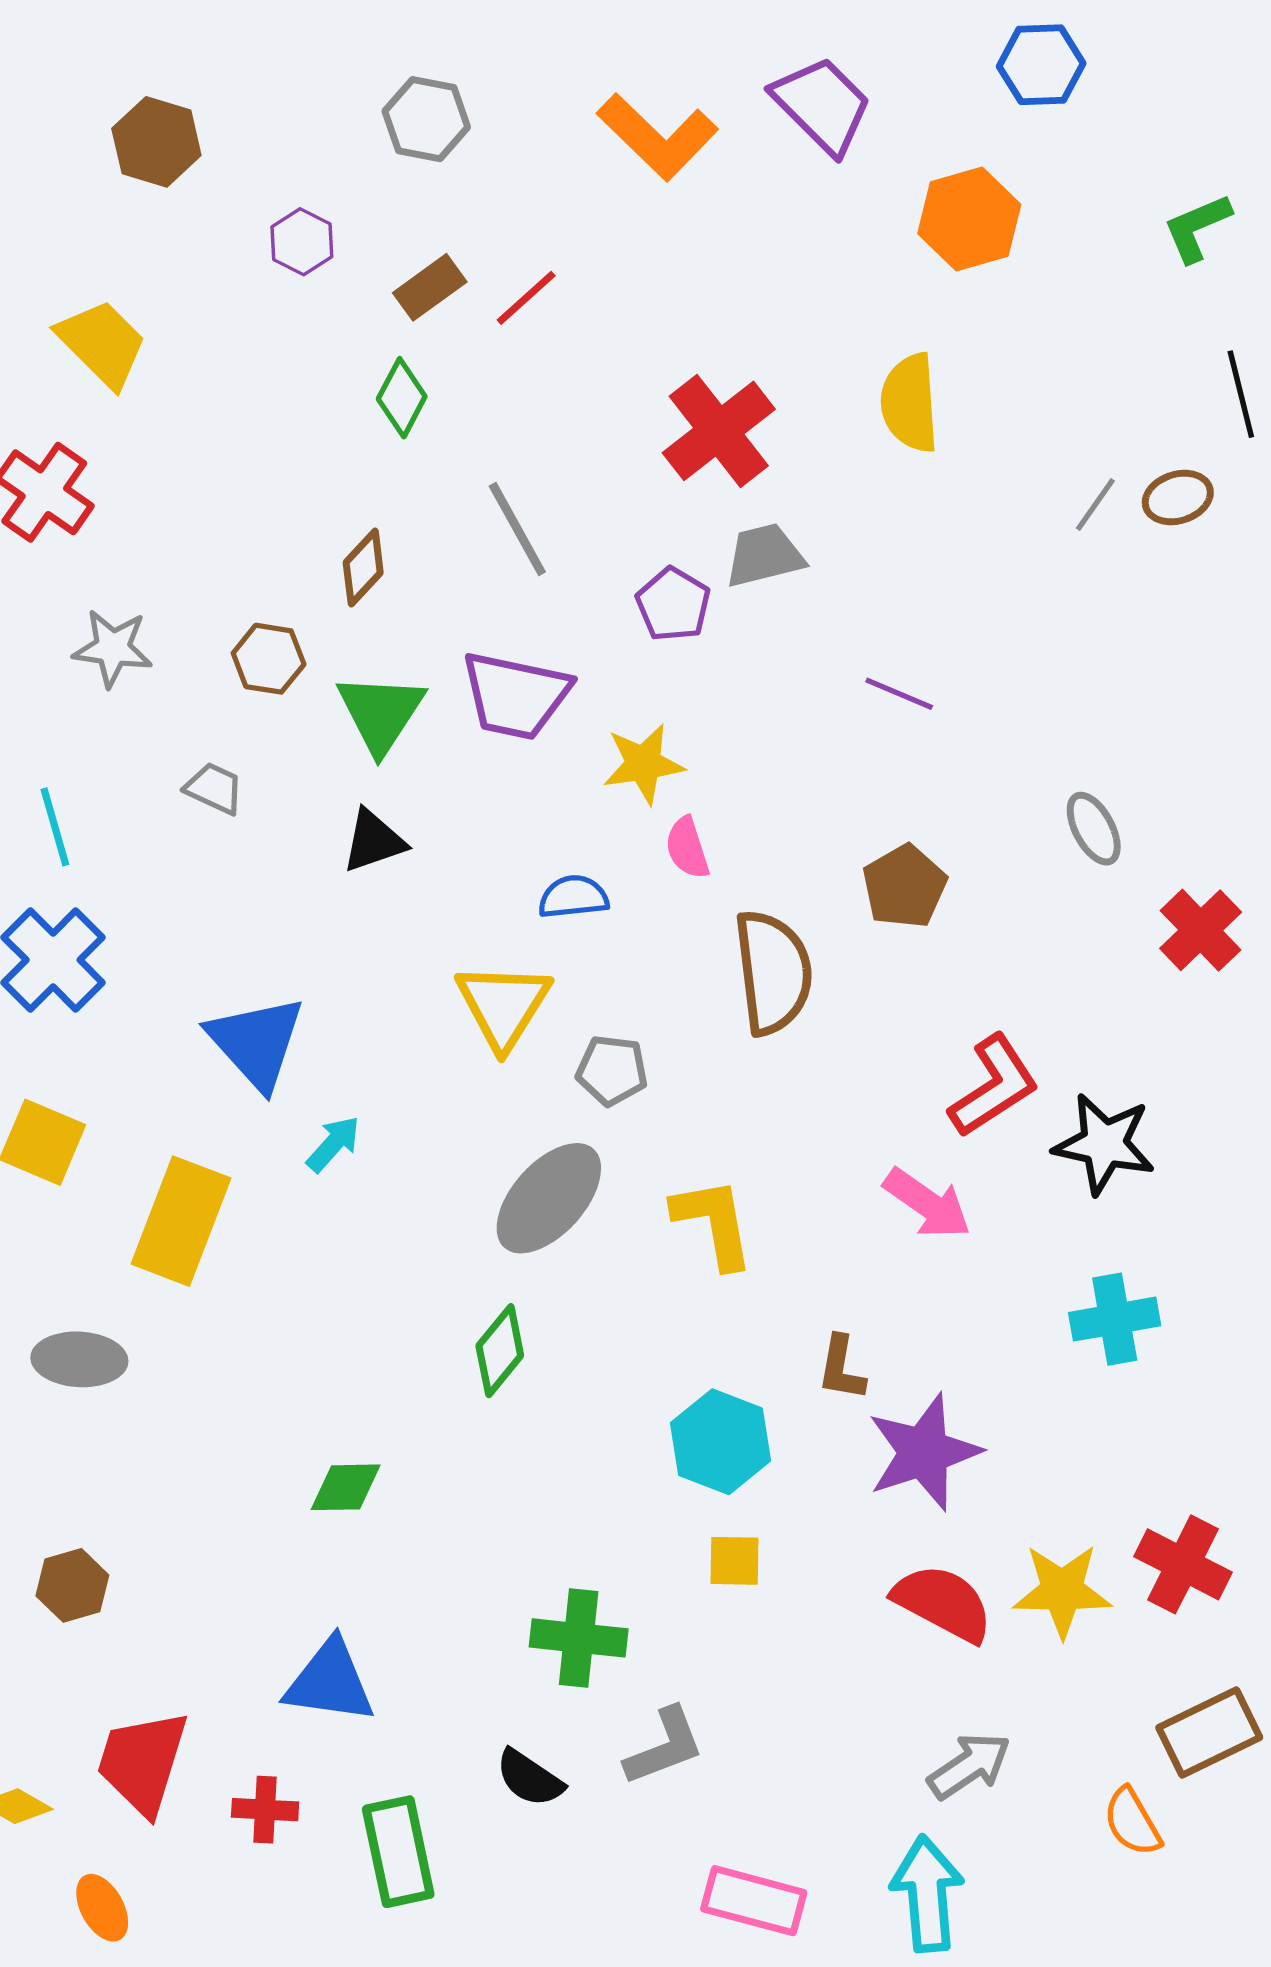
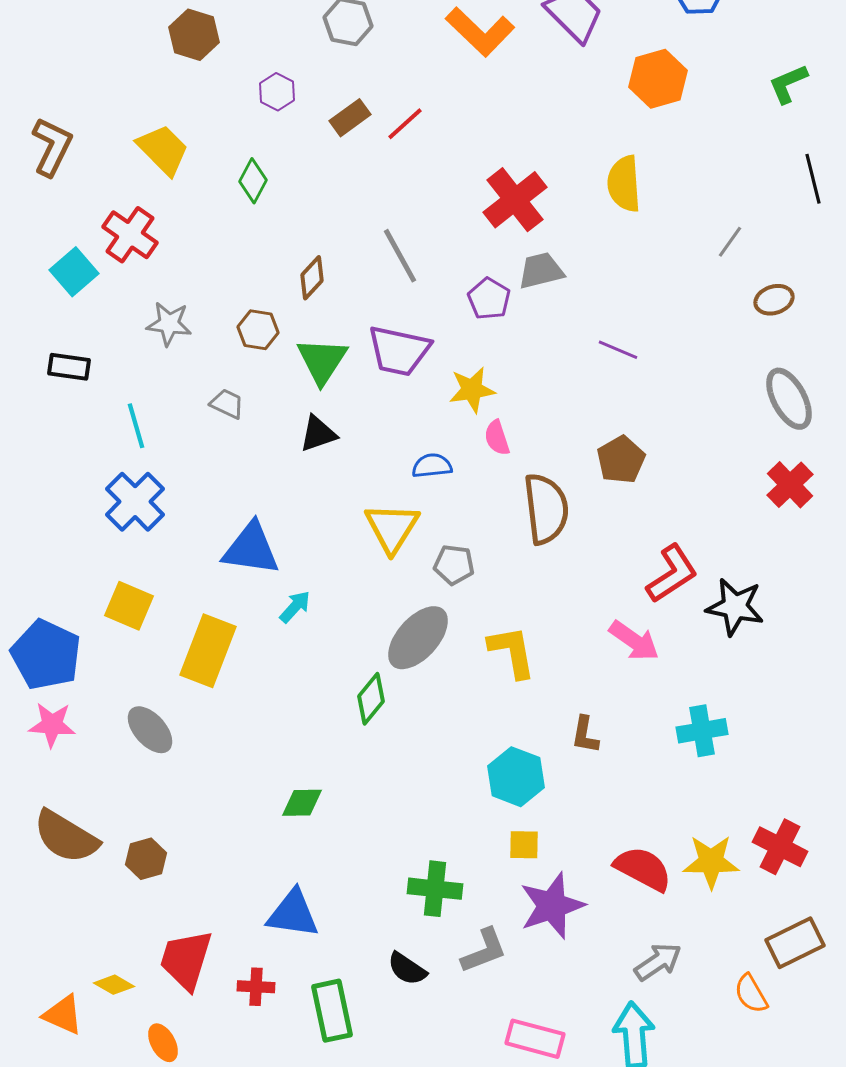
green diamond: (402, 398) -> (253, 181), moved
brown ellipse: (1178, 498) -> (774, 300), moved
gray ellipse: (1094, 829) -> (789, 399), moved, size x1.5
blue triangle: (256, 1042) -> (251, 549), turned -40
cyan cross: (1115, 1319) -> (702, 731), moved
green diamond: (500, 1351) -> (371, 699), moved
gray ellipse: (79, 1359) -> (150, 730), turned 45
purple star: (924, 1452) -> (552, 906), moved

